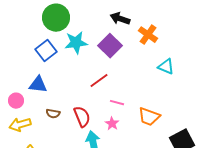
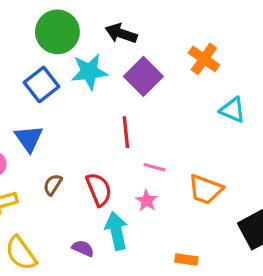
black arrow: (120, 19) -> (121, 33), moved
red line: (99, 81) -> (126, 132), turned -60
blue triangle: (38, 85) -> (29, 139), turned 48
brown semicircle: (53, 114) -> (53, 185), turned 112

